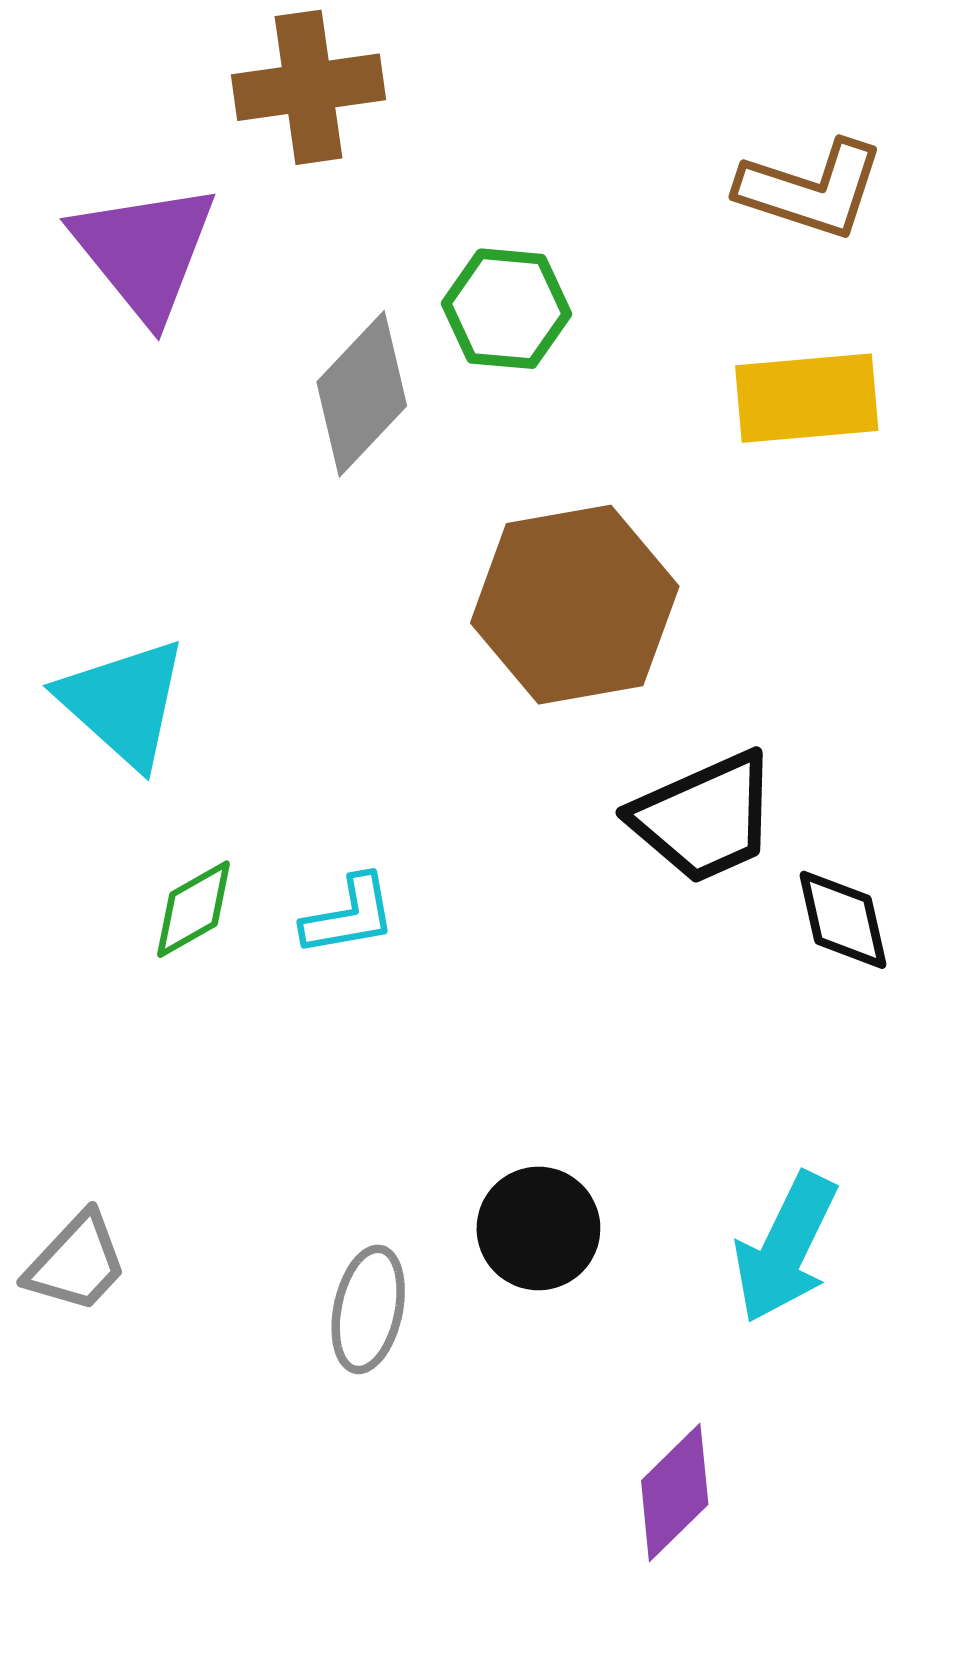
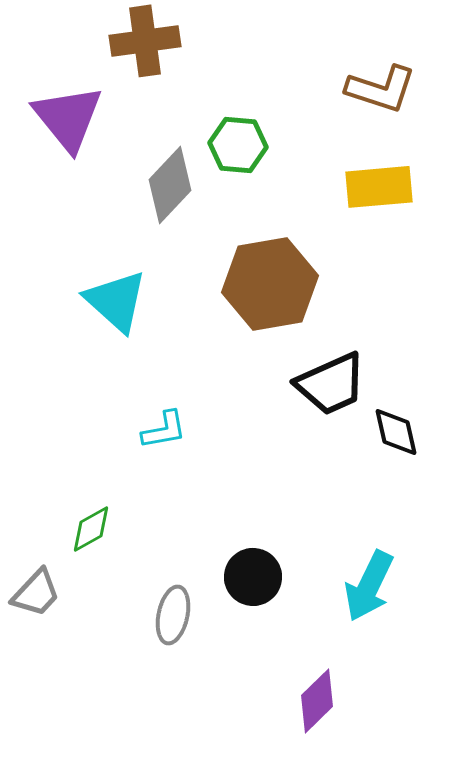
cyan triangle: (123, 703) -> (116, 301), moved
green diamond: (194, 909) -> (91, 529), moved

